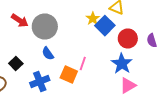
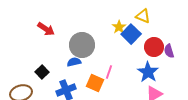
gray circle: (45, 26) -> (82, 45), moved
purple semicircle: (152, 40) -> (169, 51), moved
blue semicircle: (48, 54) -> (74, 62), turned 112

